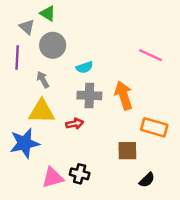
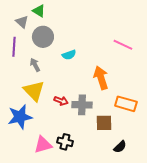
gray cross: (89, 95) -> (82, 105), moved
yellow triangle: (42, 111) -> (34, 91), turned 45
red arrow: (75, 124) -> (61, 101), turned 32

